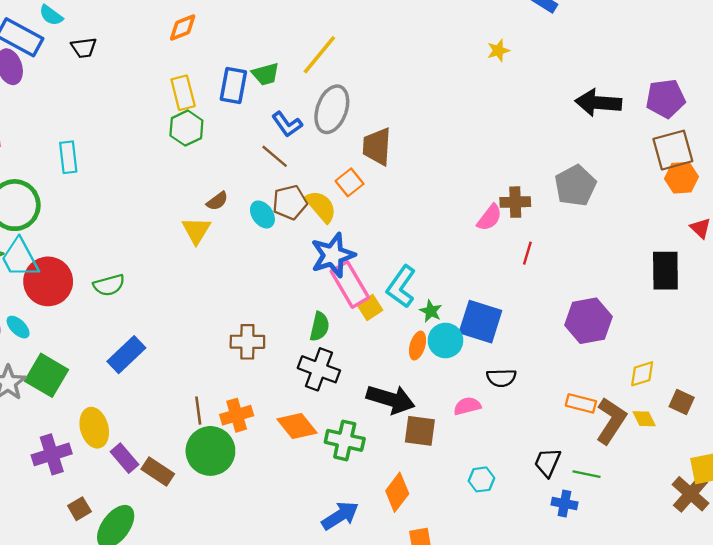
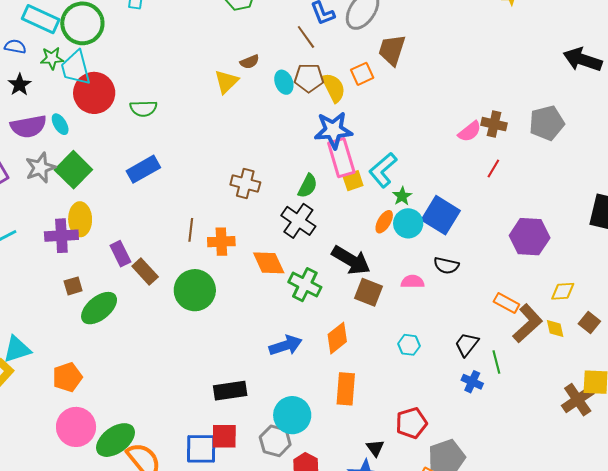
yellow ellipse: (94, 428) -> (80, 219), moved
green circle: (210, 451) -> (195, 290), moved
green line: (587, 474) -> (496, 362), turned 50

